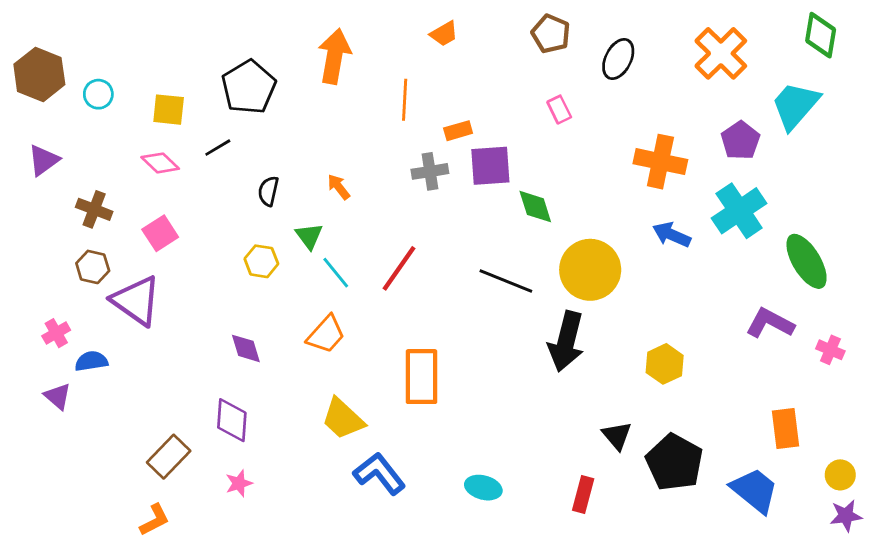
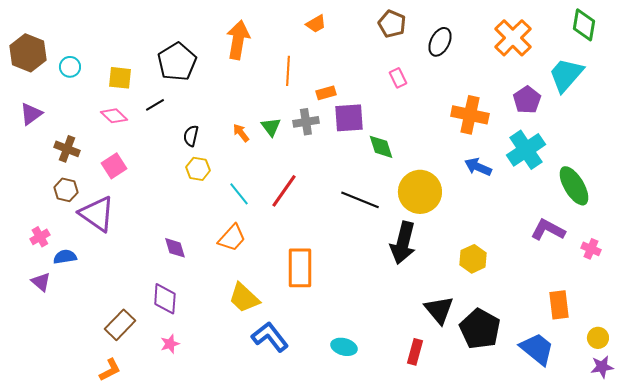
green triangle: (309, 236) -> (271, 127), moved
yellow hexagon: (261, 261) -> (198, 169), moved
black triangle: (617, 436) -> (439, 310), size x1.4

